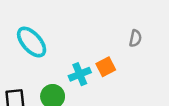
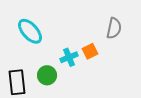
gray semicircle: (135, 38) -> (114, 28), size x1.5

